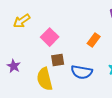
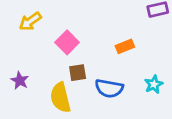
orange rectangle: (94, 40) -> (125, 46), turned 32

